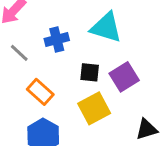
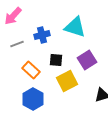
gray line: (19, 53) -> (17, 44), turned -64
black square: (90, 72) -> (56, 60), moved

